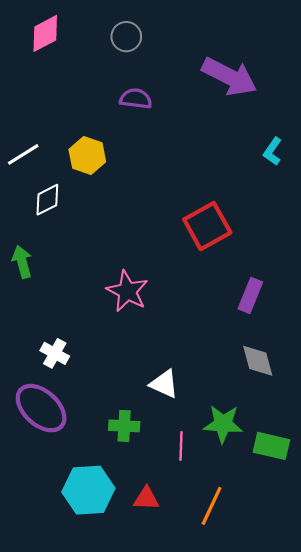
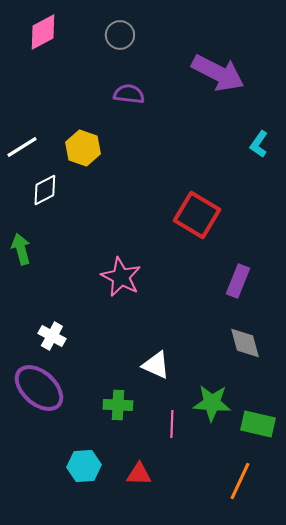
red square: (207, 226) -> (197, 215), turned -30
cyan hexagon: (88, 490) -> (84, 466), size x0.7
orange line: (212, 506) -> (240, 481), moved

